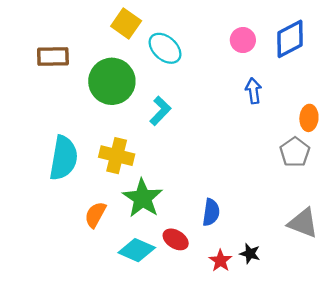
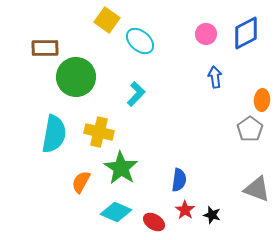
green circle: (112, 81) -> (76, 77), moved
red ellipse: (176, 239) -> (154, 222), moved
red star: (220, 261) -> (185, 210), moved

